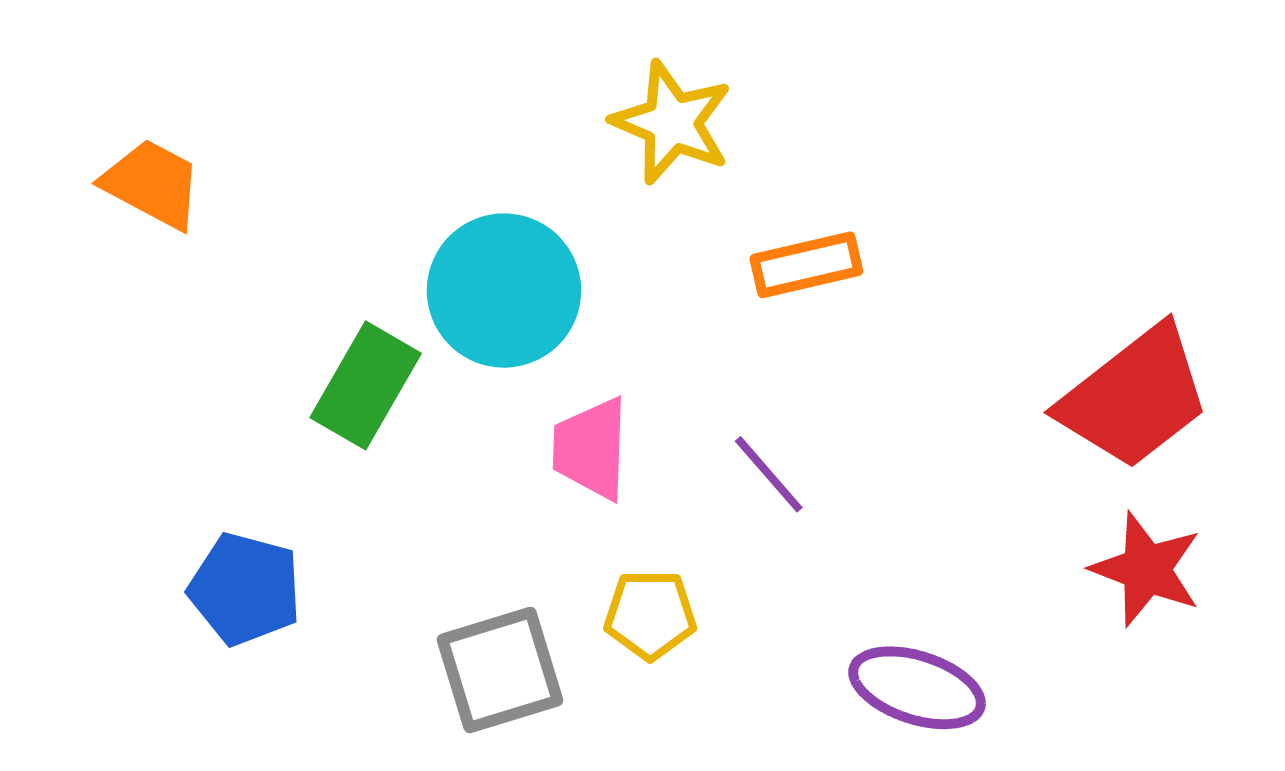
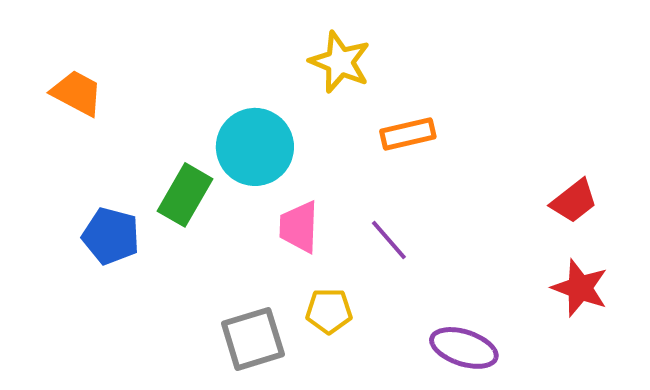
red trapezoid: (1134, 397) -> (574, 201), size x0.6
blue pentagon: (245, 589) -> (111, 236), moved

